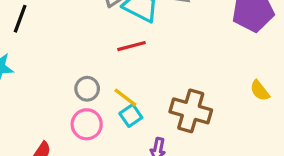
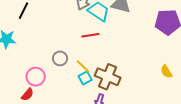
brown cross: (191, 111) -> (108, 77), moved
pink circle: (87, 124) -> (36, 77), moved

